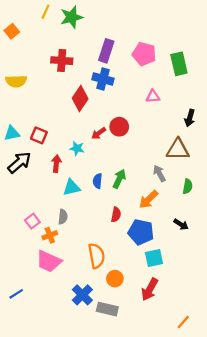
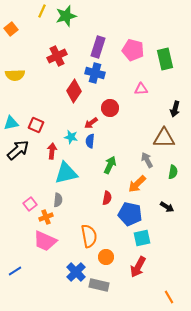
red cross: (62, 61) -> (57, 56), turned -30
red circle: (119, 127) -> (110, 108), moved
blue semicircle: (98, 181) -> (90, 141), moved
cyan triangle: (71, 187) -> (66, 173), size x1.4
orange line: (183, 322) -> (169, 297), turned -72

